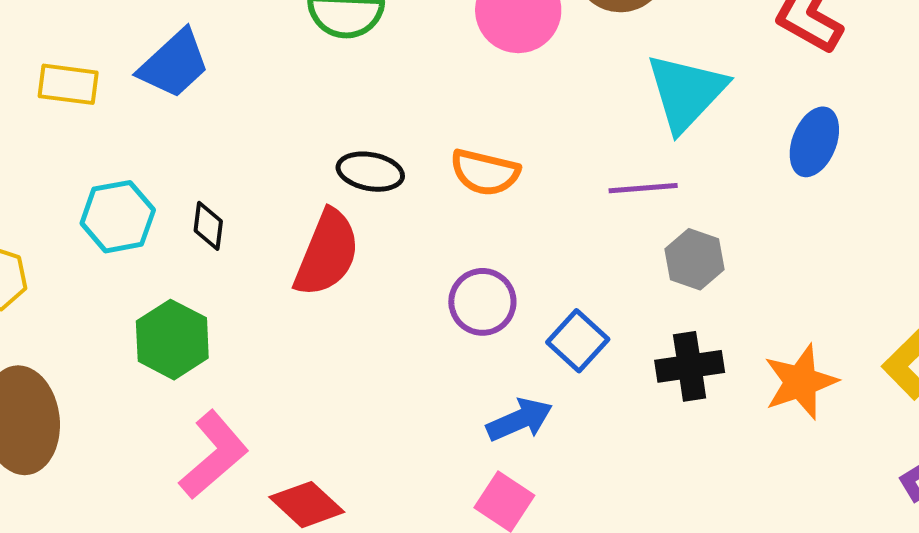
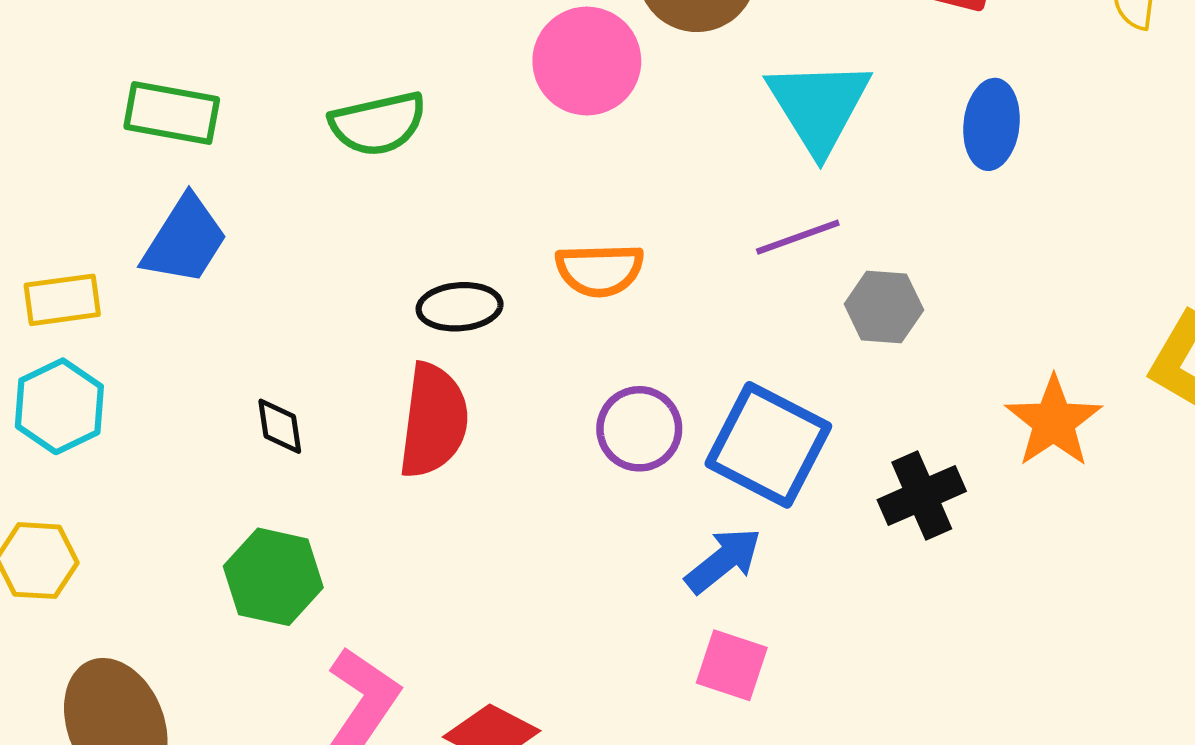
cyan hexagon: (118, 217) -> (59, 406), moved
blue square: (578, 341) -> (768, 445), size x1.6
black cross: (690, 366) -> (922, 496), moved

